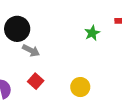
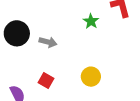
gray arrow: (31, 50) -> (48, 42), moved

